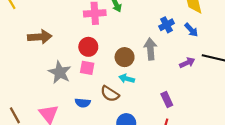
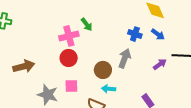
blue cross: (167, 25) -> (135, 34), turned -32
red circle: (88, 47) -> (69, 58), moved
gray arrow: (150, 49) -> (125, 58), turned 36

